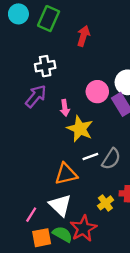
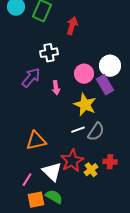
white cross: (45, 66) -> (49, 53), moved
yellow star: (80, 129) -> (85, 105), moved
orange triangle: (66, 174) -> (36, 141), moved
red star: (83, 228) -> (72, 161), moved

